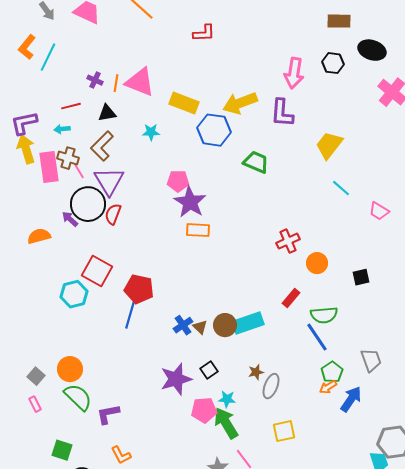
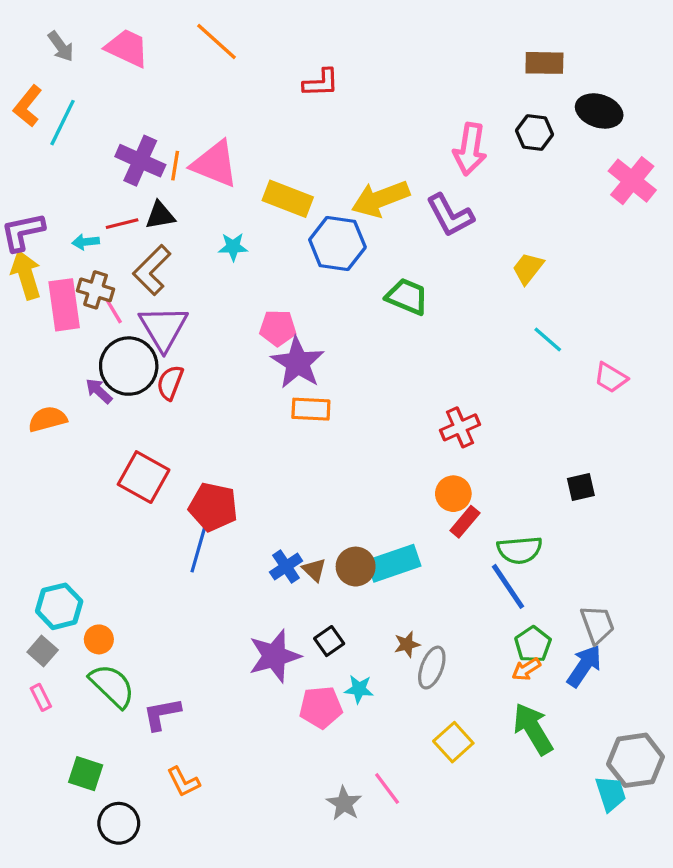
purple cross: (95, 80) -> (140, 161), size x1.8
red line: (71, 106) -> (122, 224), moved
purple L-shape: (282, 113) -> (450, 215), turned -32
yellow trapezoid: (329, 145) -> (528, 268), size x0.7
orange circle: (317, 263) -> (453, 494), moved
cyan hexagon: (74, 294) -> (59, 606), moved
orange circle: (70, 369) -> (99, 639), size x0.7
blue arrow: (351, 399) -> (584, 666), moved
green arrow: (226, 423) -> (533, 729), moved
yellow square: (284, 431) -> (453, 742), turned -30

